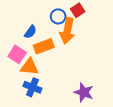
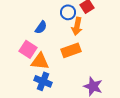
orange arrow: (67, 31) -> (77, 26), size x0.7
orange rectangle: (44, 46) -> (71, 50), moved

